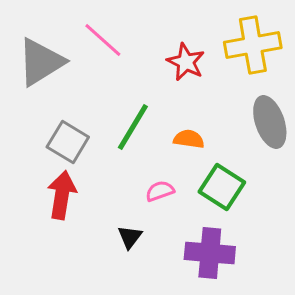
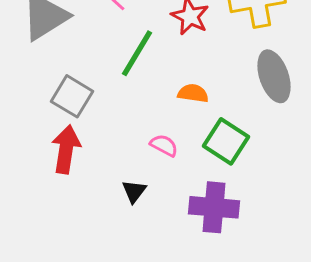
green line: (133, 127) -> (137, 53), moved
pink semicircle: (160, 191) -> (164, 145), turned 48

